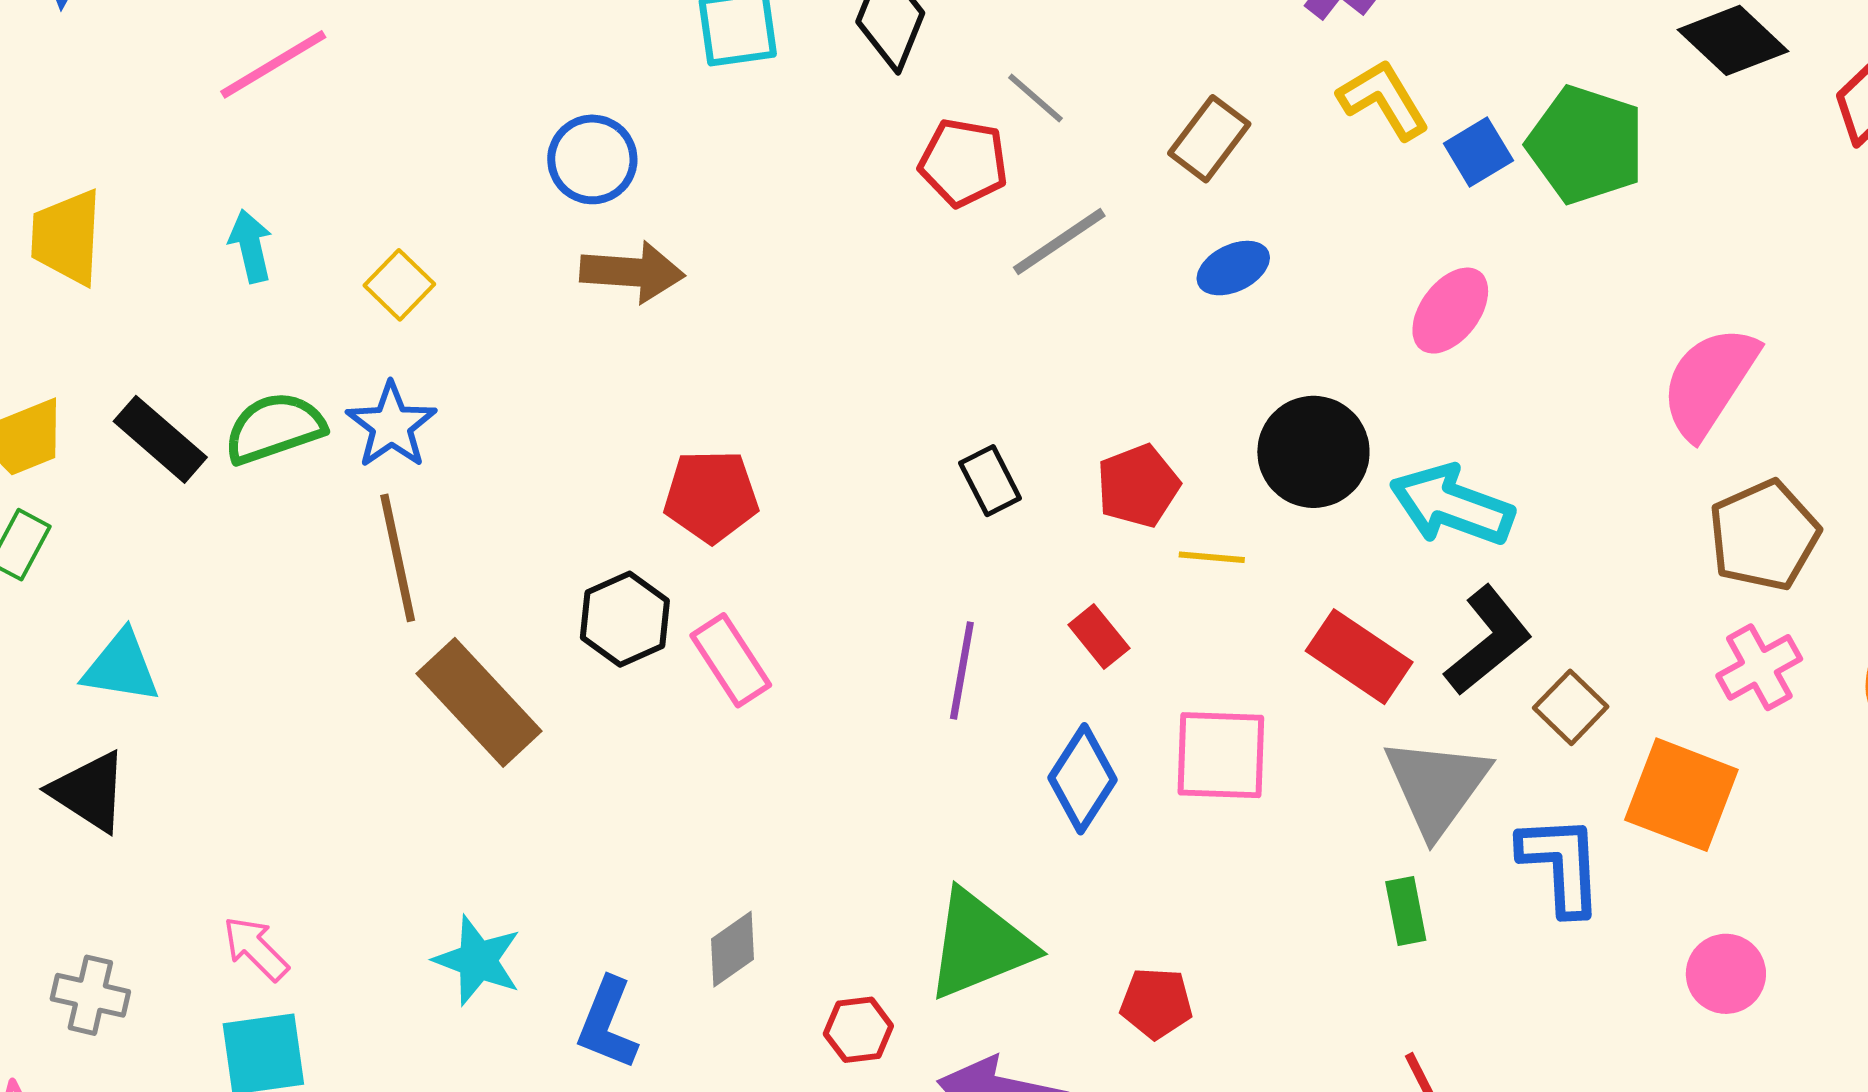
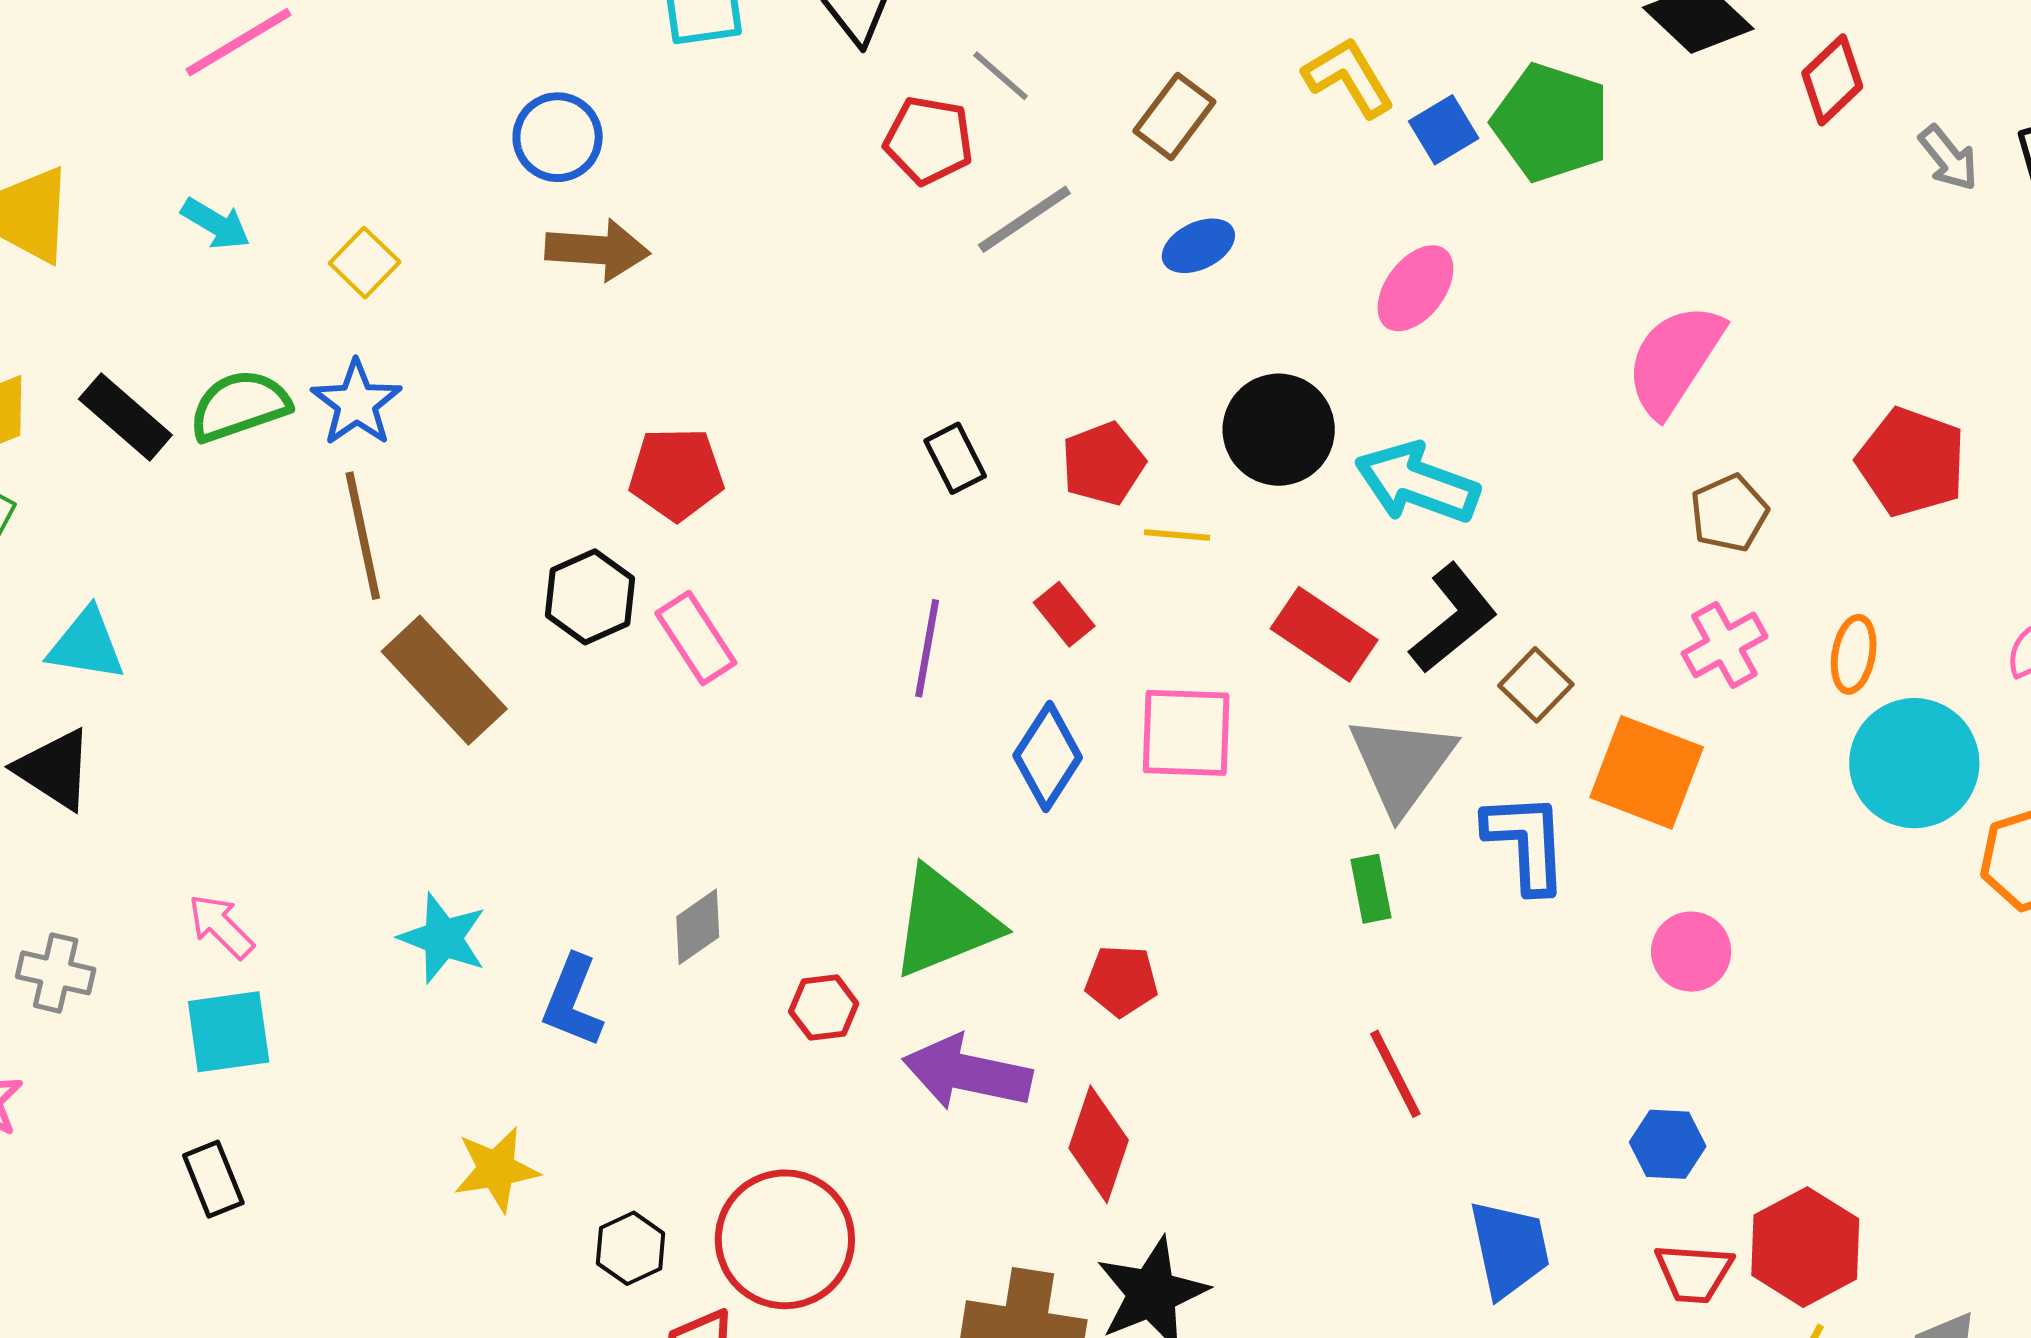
cyan arrow: (251, 246) -> (216, 224), turned 134
brown pentagon: (1764, 535) -> (1729, 513), size x0.7

